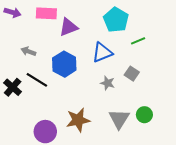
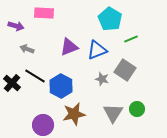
purple arrow: (13, 12) -> (16, 26), moved
purple triangle: (68, 27) -> (69, 47), moved
blue hexagon: (64, 64) -> (61, 86), moved
gray square: (132, 74) -> (125, 70), size x1.5

